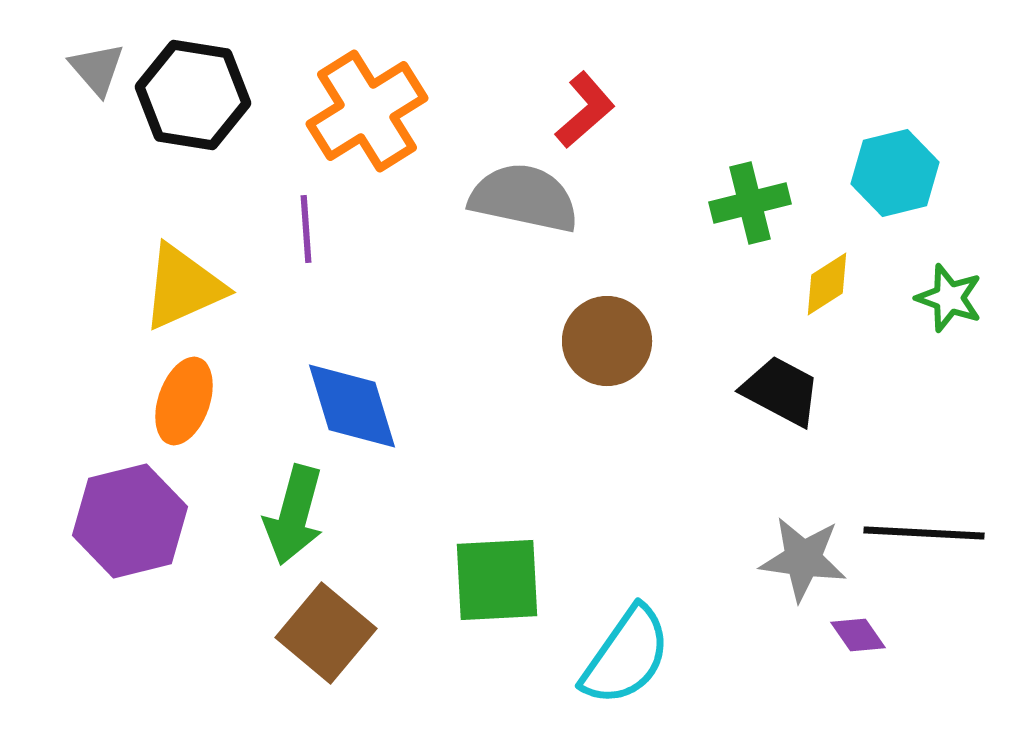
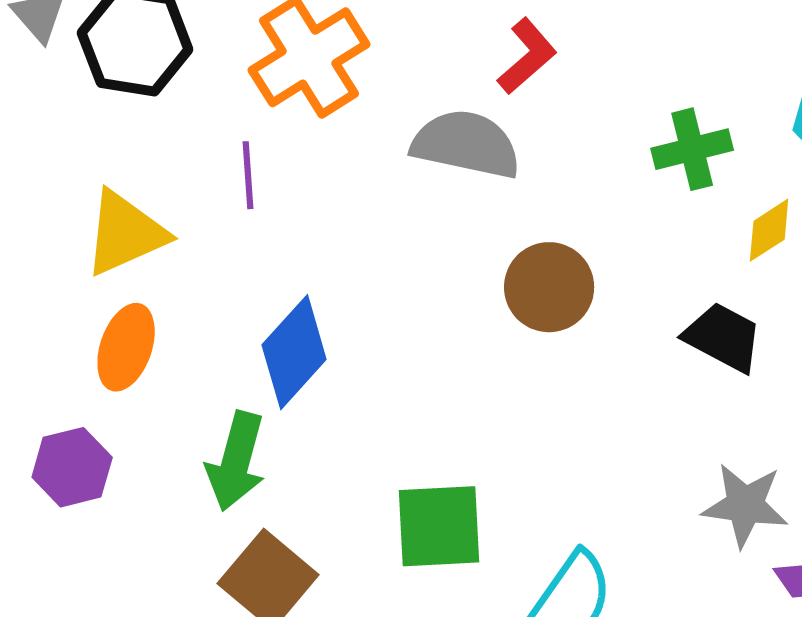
blue diamond: (352, 406) -> (294, 352), turned 59
purple hexagon: (130, 521) -> (72, 467), size x0.7

